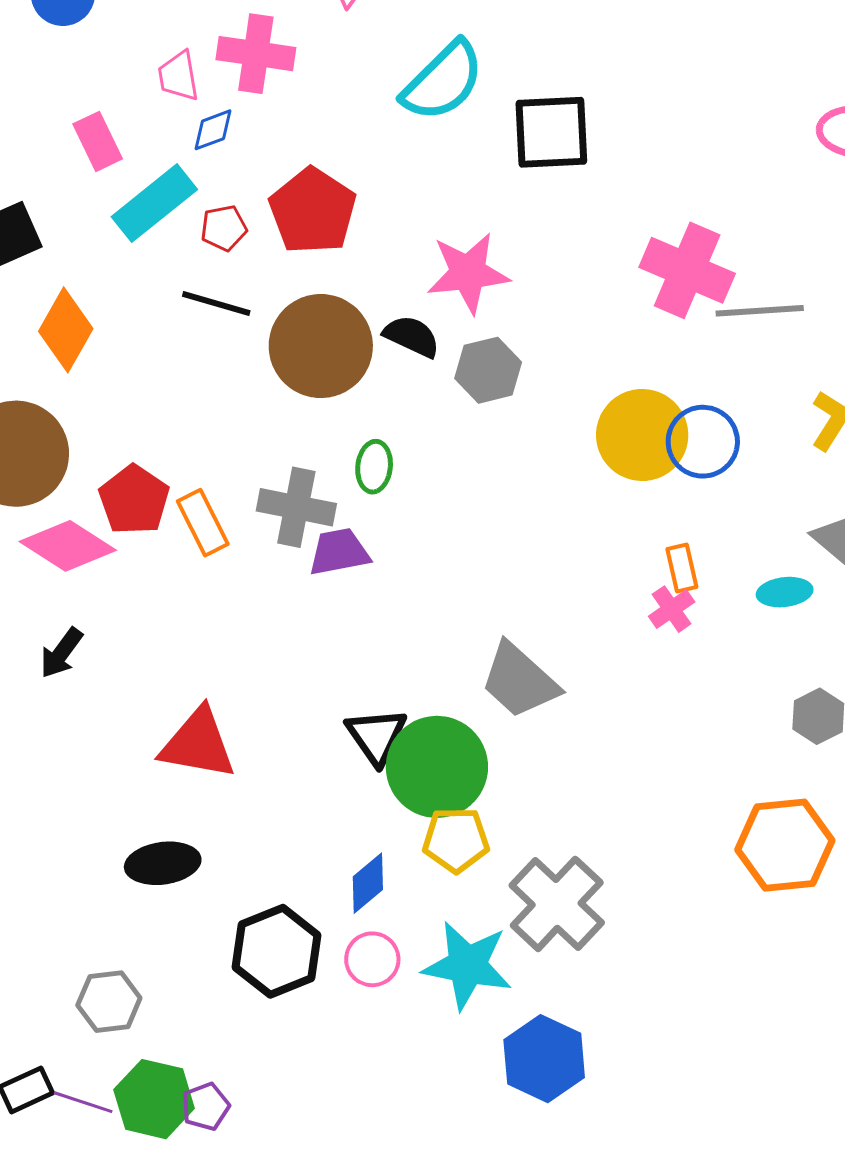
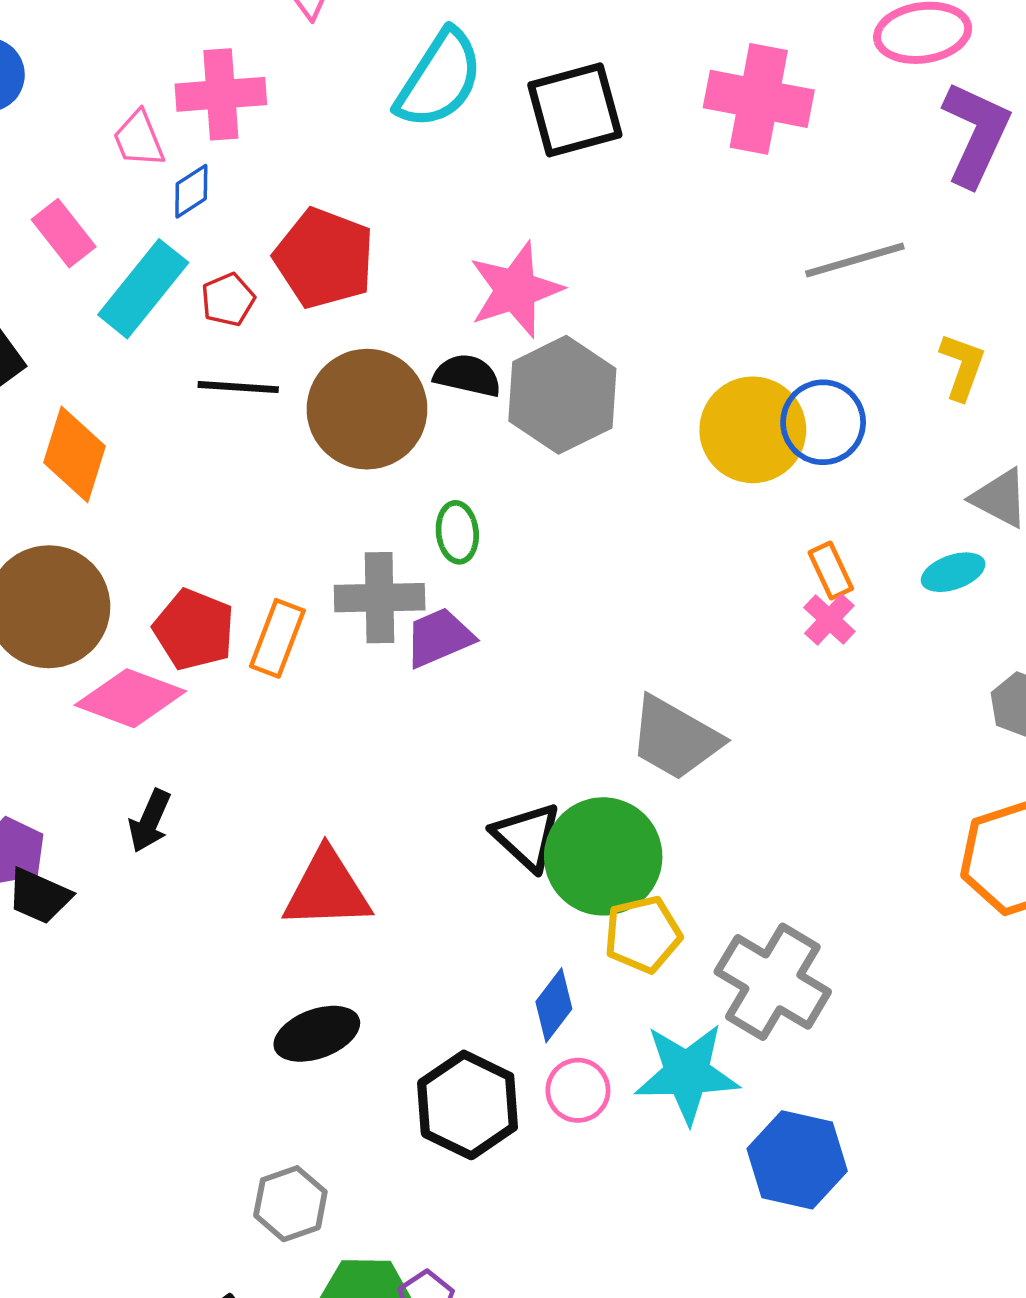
pink cross: (687, 270) -> (759, 99), moved
gray hexagon: (488, 370) -> (562, 395), size x1.5
orange rectangle: (203, 523) -> (277, 638), turned 60

